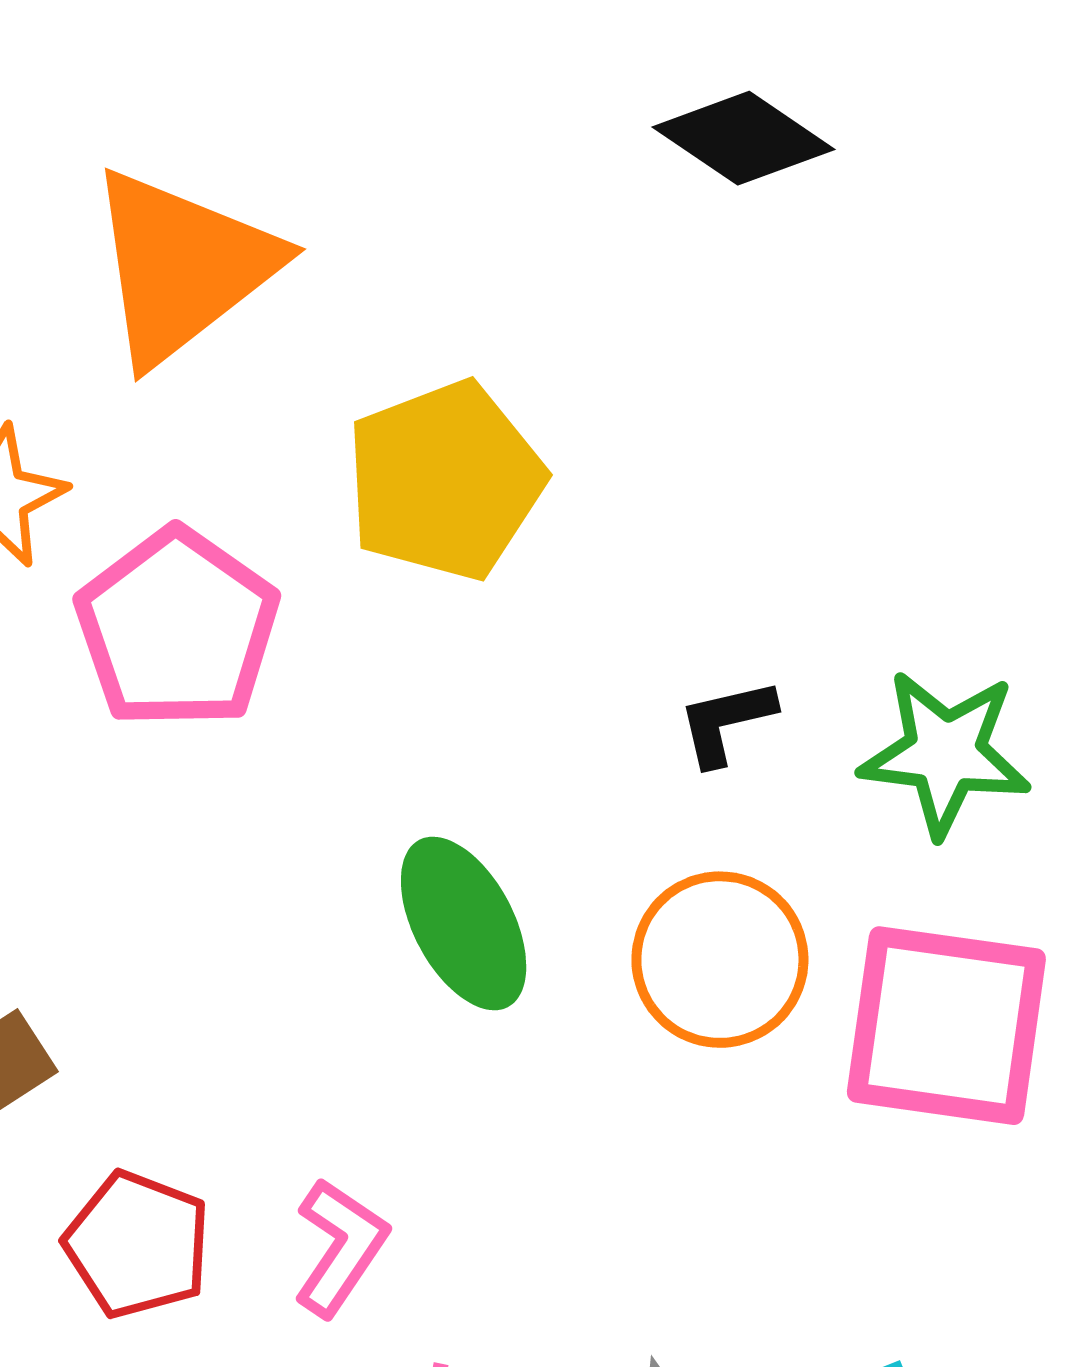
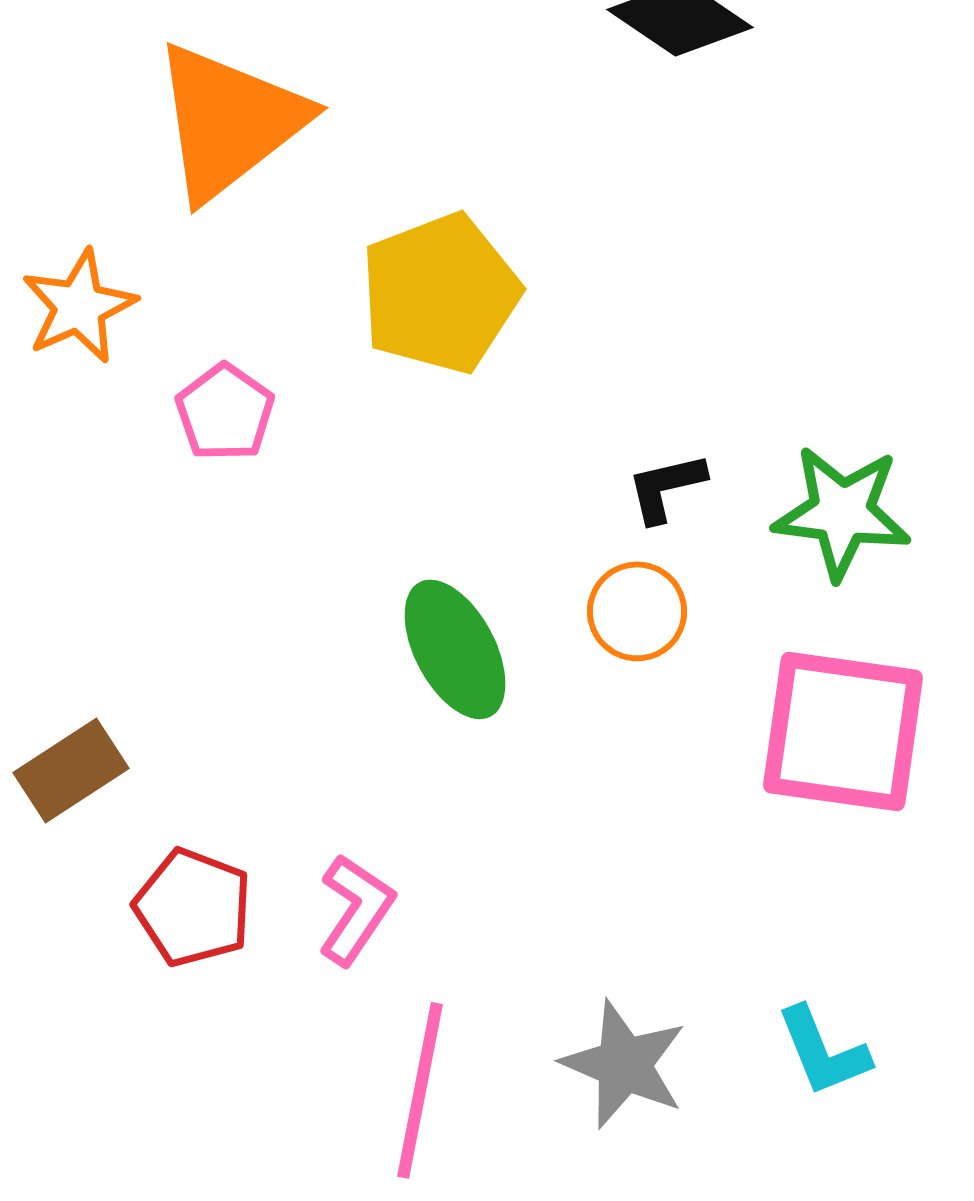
pink pentagon: (177, 629) -> (225, 412), size x0.6
orange circle: (720, 960) -> (637, 611), moved, size x0.7

